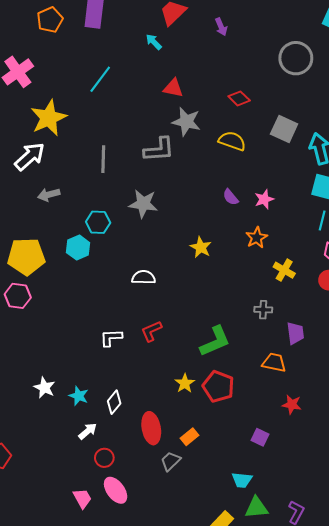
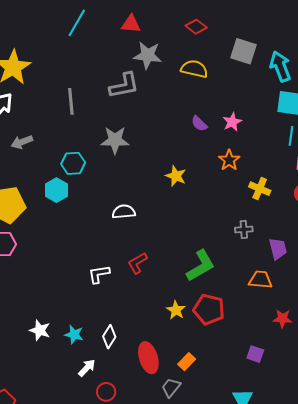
cyan line: (100, 79) -> (77, 23), moved

